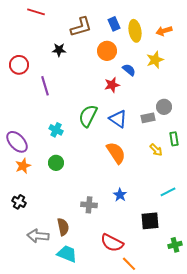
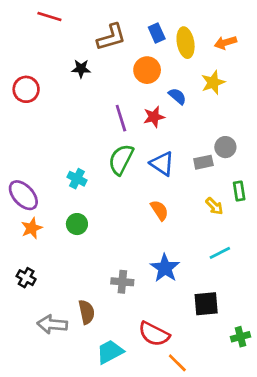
purple line: (45, 86) -> (121, 118), moved
orange semicircle: (116, 153) -> (159, 210), size x0.7
cyan line: (168, 192) -> (220, 253), moved
blue star: (120, 195) -> (165, 268), size x1.5
cyan trapezoid: (67, 254) -> (110, 352), moved, turned -50

